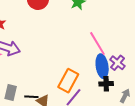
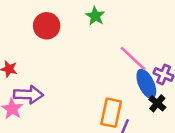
black cross: (106, 84) -> (157, 103), turned -32

